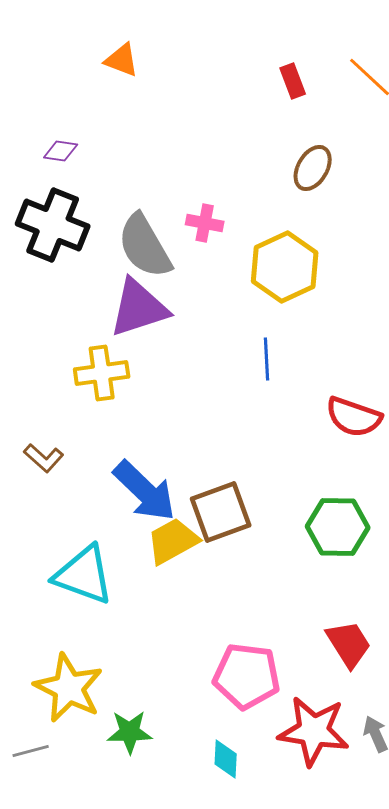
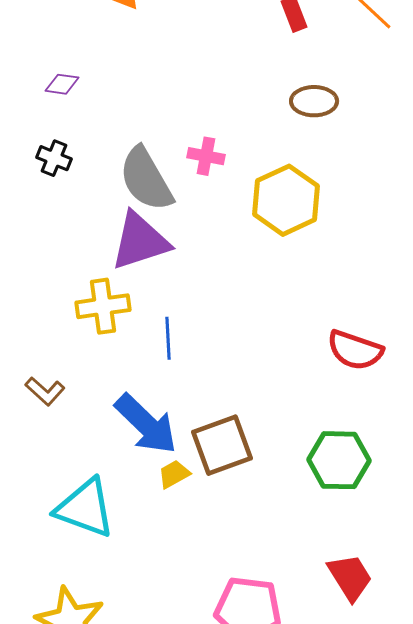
brown ellipse: (313, 168) -> (314, 101), turned 60
black cross: (53, 225) -> (54, 158), size x0.5
blue line: (267, 359) -> (168, 338), moved
yellow trapezoid: (173, 541) -> (174, 474), size x0.6

